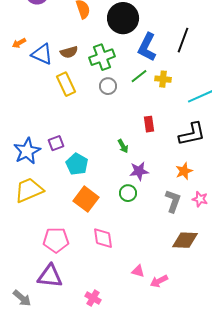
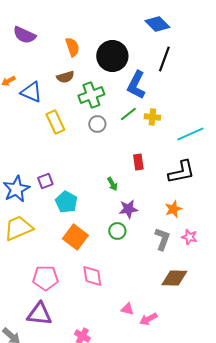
black line: (183, 40) -> (164, 59), moved
brown semicircle: (69, 52) -> (65, 77), moved

